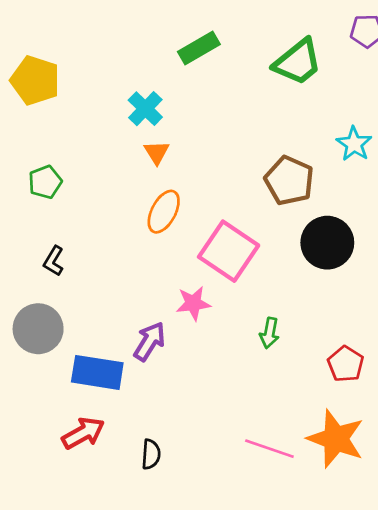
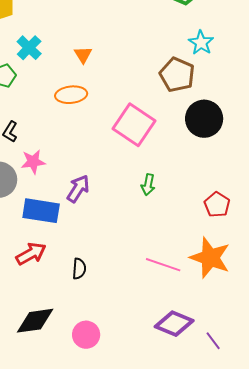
cyan cross: (145, 109) -> (29, 48), moved
cyan star: (354, 144) -> (201, 43), moved
orange ellipse: (164, 212) -> (71, 95), moved, turned 56
pink star: (193, 303) -> (33, 162), moved
green arrow: (269, 333) -> (148, 185), moved

